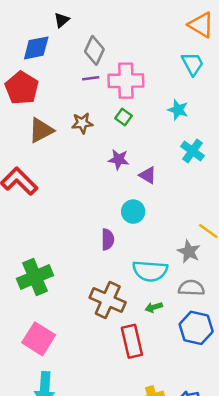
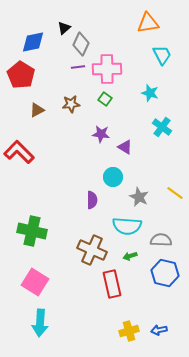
black triangle: (62, 20) -> (64, 28), moved
orange triangle: (201, 25) -> (148, 23), moved, turned -40
brown triangle: (41, 130) -> (37, 110), size x0.7
gray star: (189, 252) -> (139, 197), moved
green cross: (35, 277) -> (32, 231), turned 36

